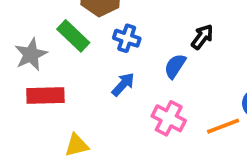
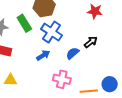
blue cross: (127, 38) -> (52, 32), size x1.5
pink cross: (169, 118) -> (62, 79), turned -30

